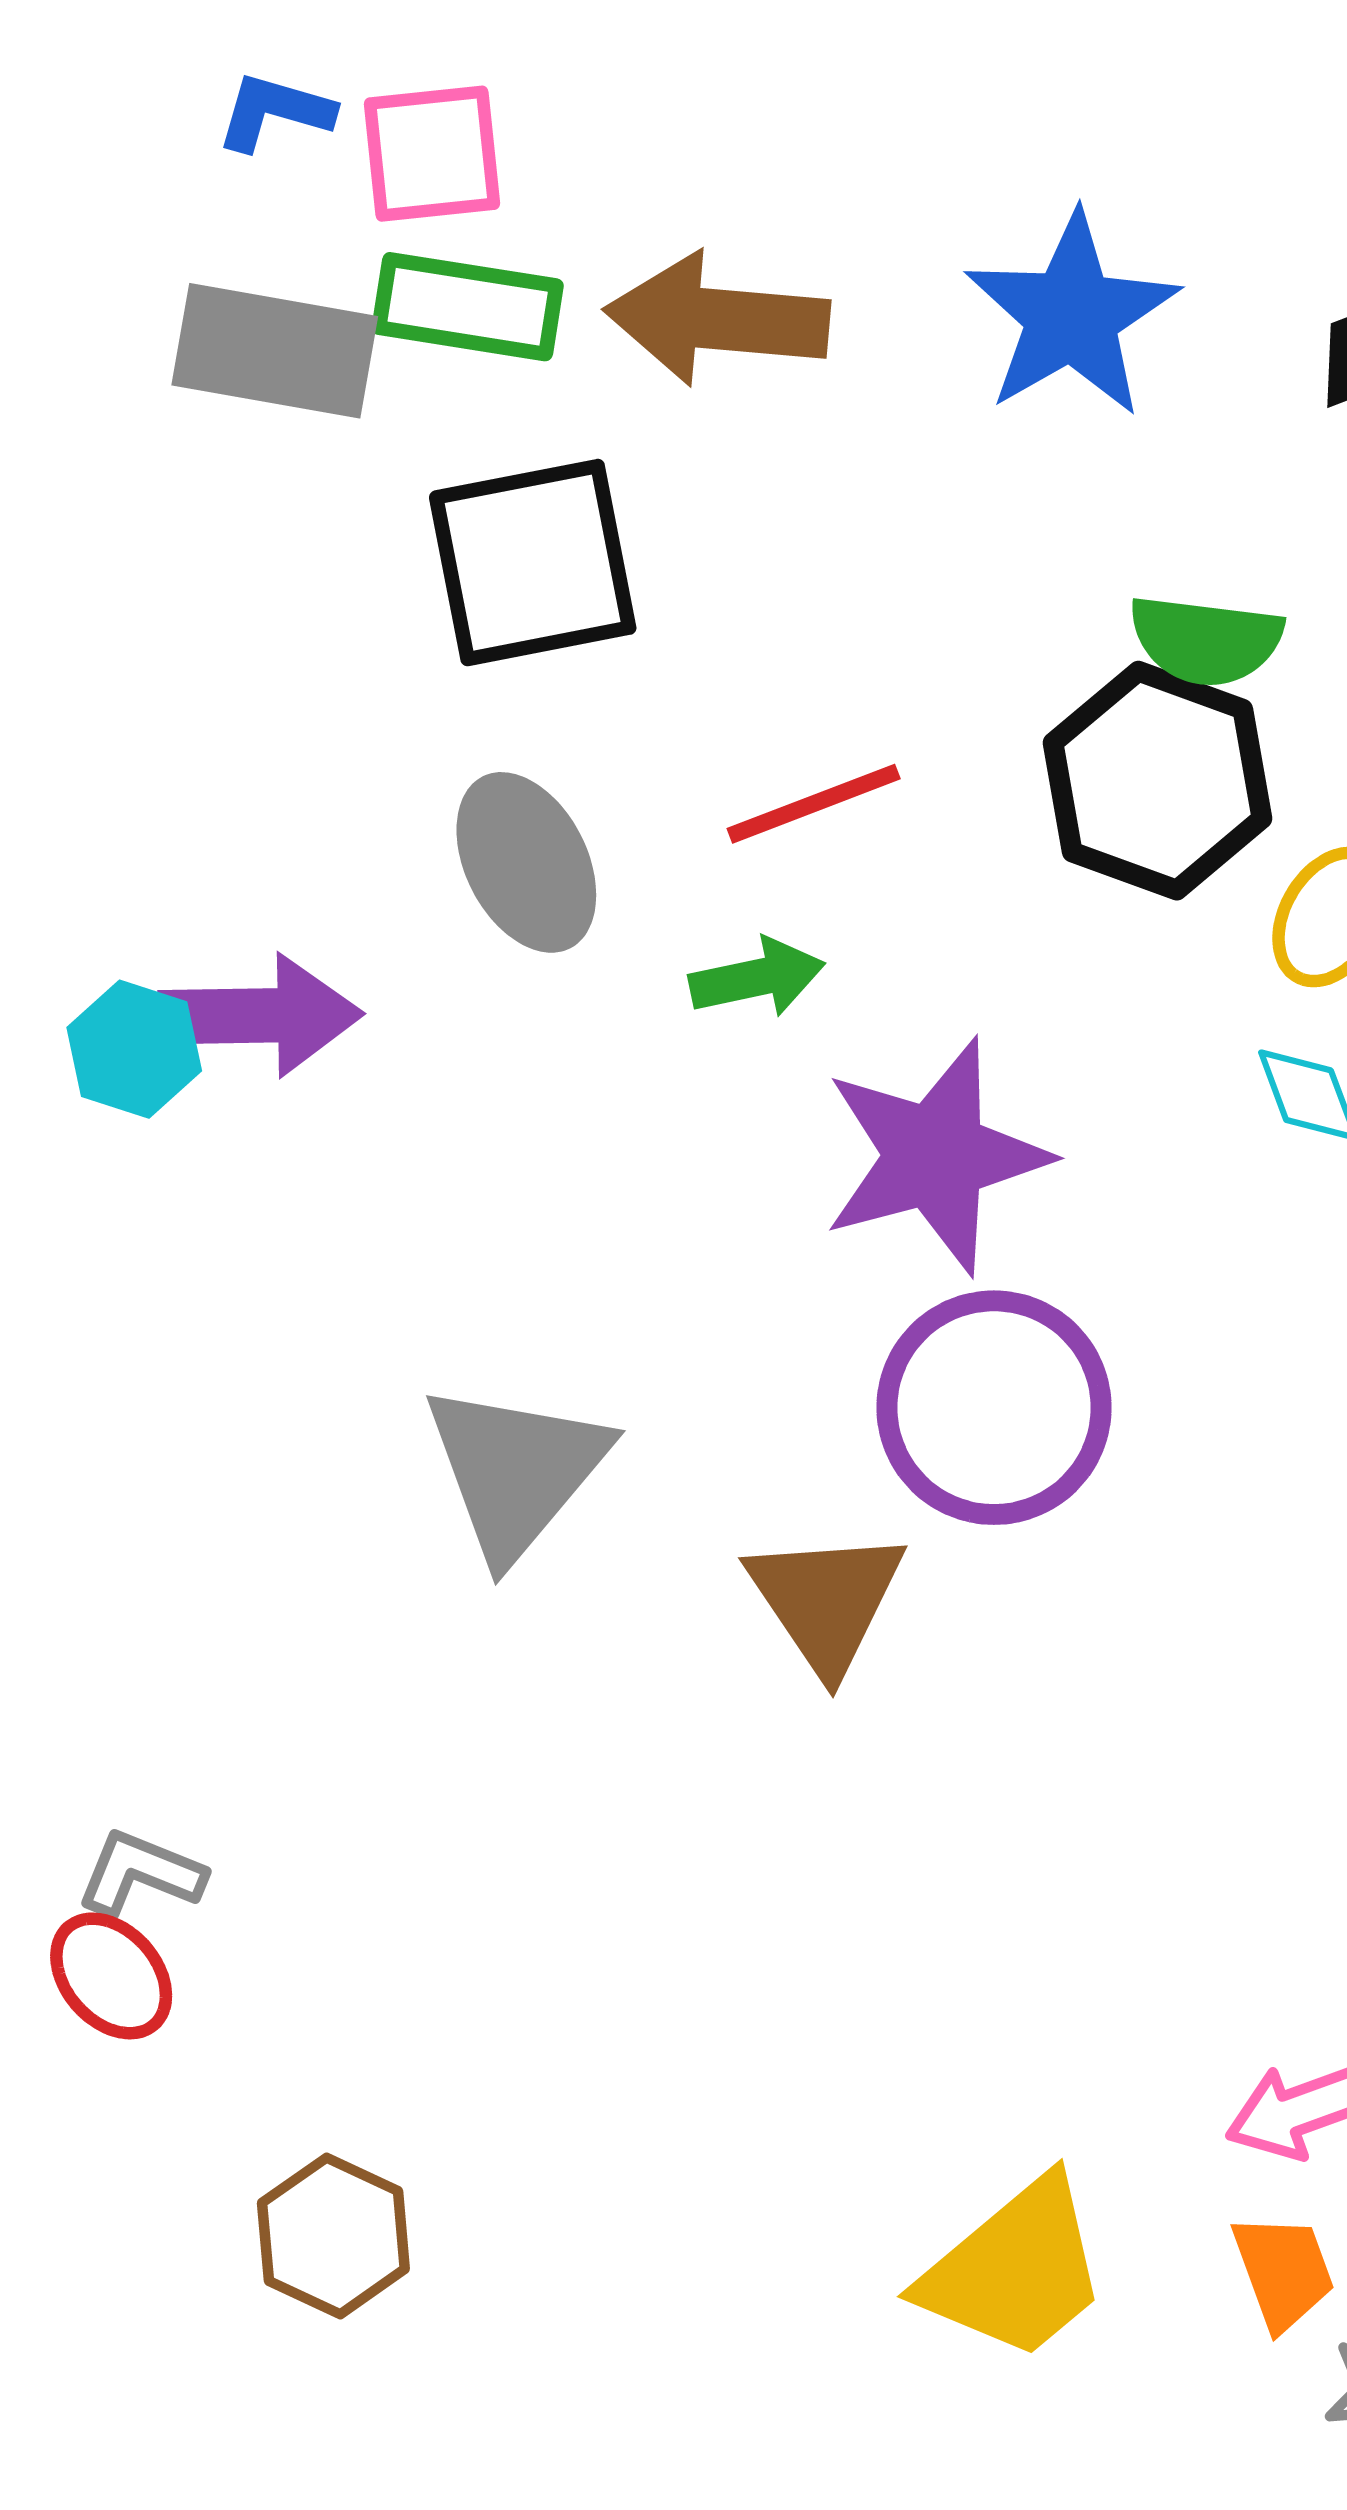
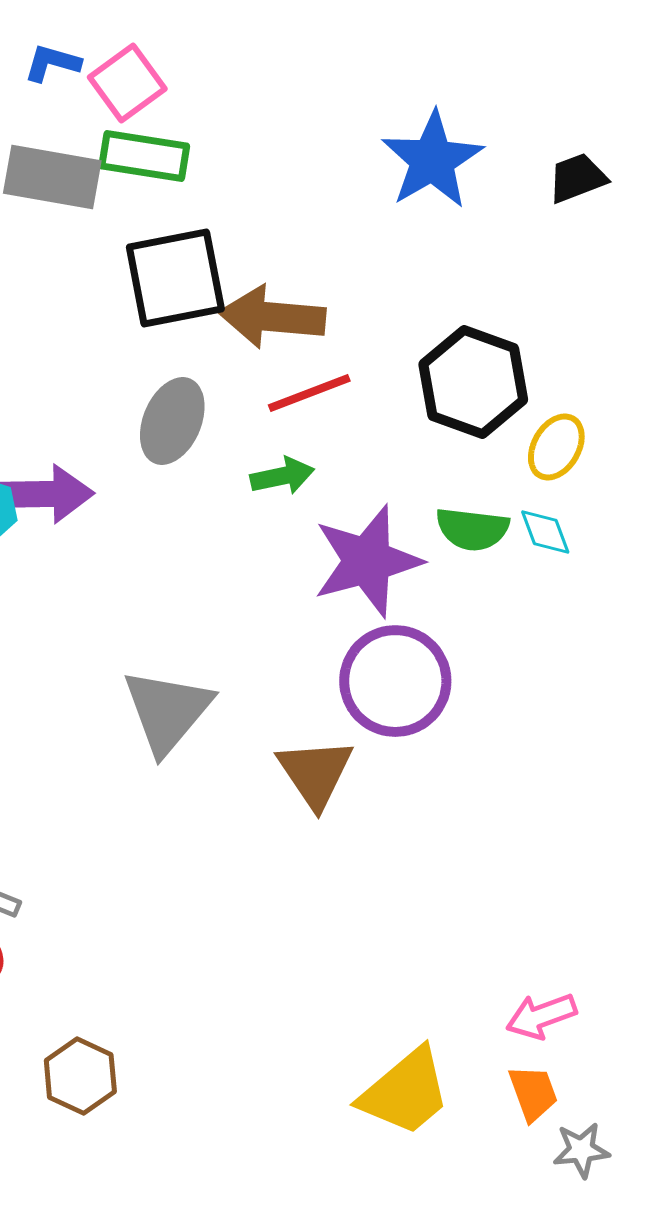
pink square: (432, 154) -> (127, 83), turned -30
brown arrow: (717, 319) -> (272, 317), moved
green semicircle: (1206, 640) -> (472, 529), moved
gray ellipse: (526, 862) -> (172, 421), turned 50

